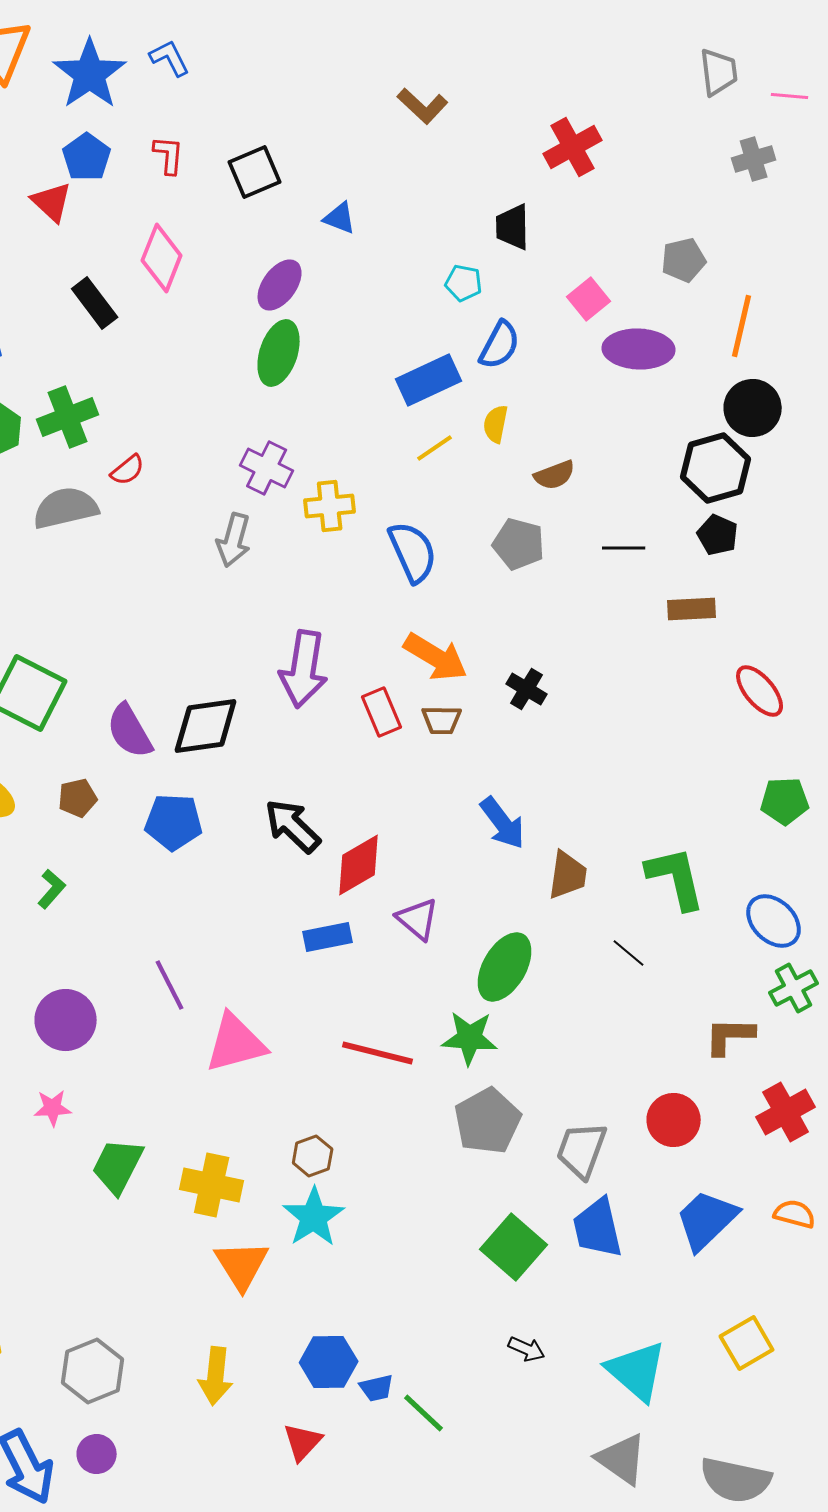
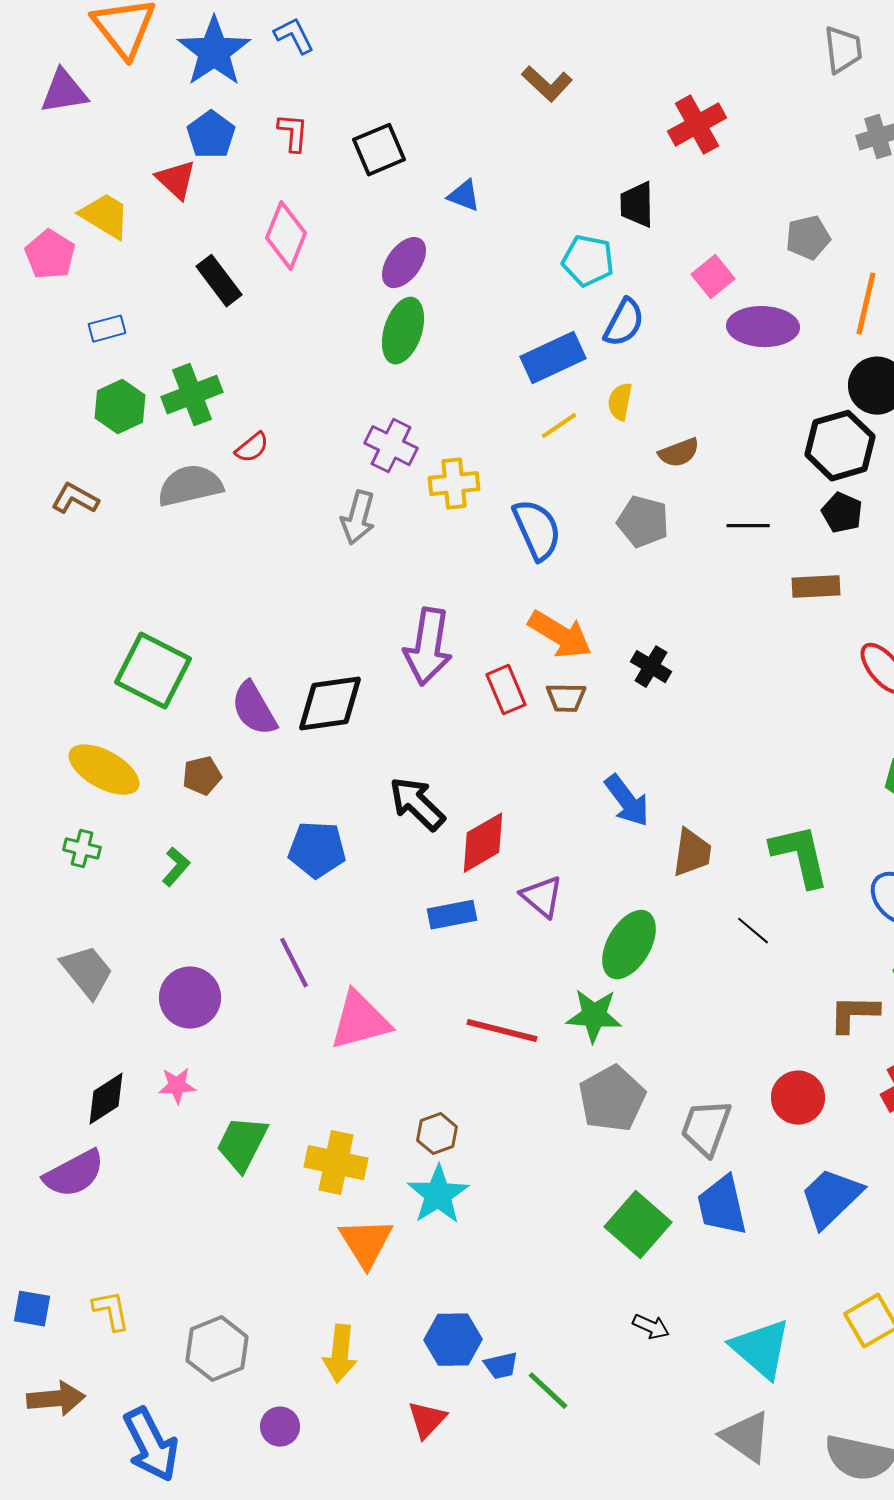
cyan pentagon: (464, 283) -> (588, 261), size x1.4
blue pentagon: (174, 822) -> (317, 850), moved
purple circle: (97, 1454) -> (280, 1427), moved

